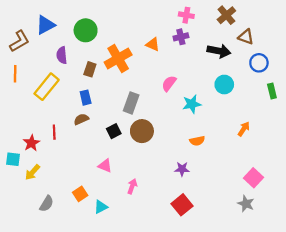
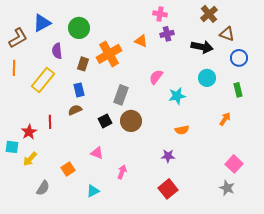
pink cross: (186, 15) -> (160, 14), moved
green rectangle: (272, 91) -> (238, 90), moved
orange square: (80, 194) -> (68, 169), moved

